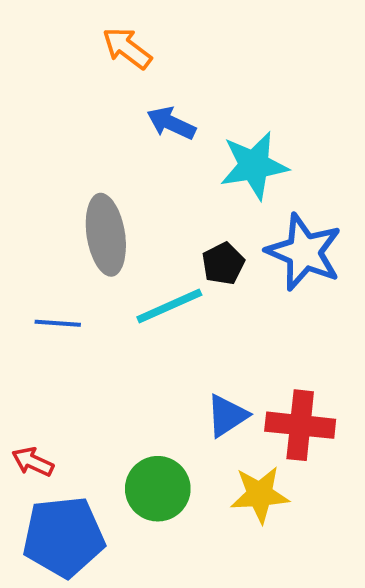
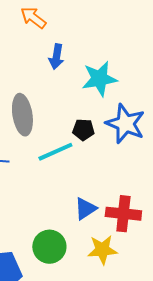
blue arrow: (171, 123) -> (56, 57), turned -105
black pentagon: (223, 264) -> (83, 130), turned 30

